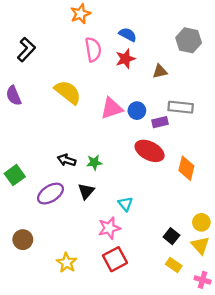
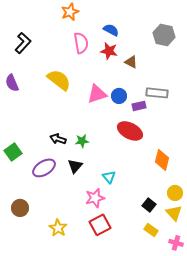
red star: (125, 59) -> (109, 51), turned 30
brown triangle: (160, 71) -> (131, 62), moved, turned 40
orange diamond: (186, 168) -> (162, 160), moved

